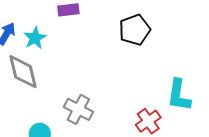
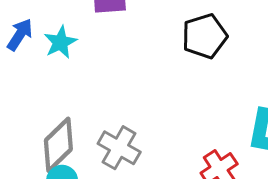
gray diamond: (23, 72) -> (58, 145), moved, turned 57

